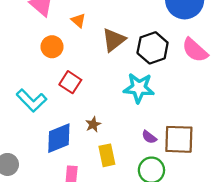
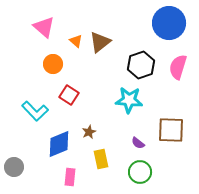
brown triangle: (114, 40) -> (100, 42), moved
pink semicircle: (195, 50) -> (178, 67), turned 65
brown square: (179, 139) -> (171, 130), moved

